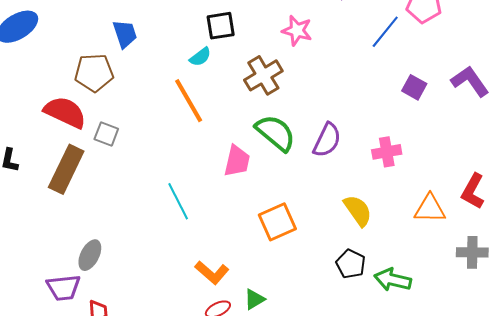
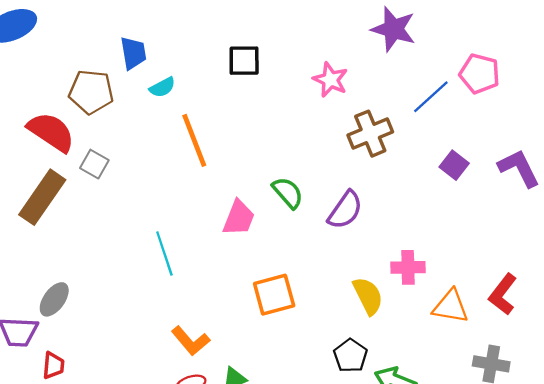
cyan semicircle: (200, 57) -> (162, 87), moved
brown cross: (263, 75) -> (370, 134), moved
green semicircle: (275, 133) -> (288, 193), size x0.7
pink cross: (387, 152) -> (408, 267), moved

